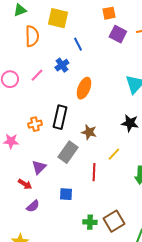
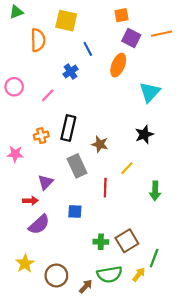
green triangle: (20, 10) -> (16, 12), moved
pink line: (37, 75) -> (48, 95), moved
orange ellipse: (84, 88) -> (118, 65), moved
black star: (130, 123) -> (144, 134), turned -30
gray rectangle: (68, 152) -> (77, 166), turned -60
red arrow: (25, 184) -> (30, 201), turned -32
purple semicircle: (33, 206) -> (39, 225), size x1.5

